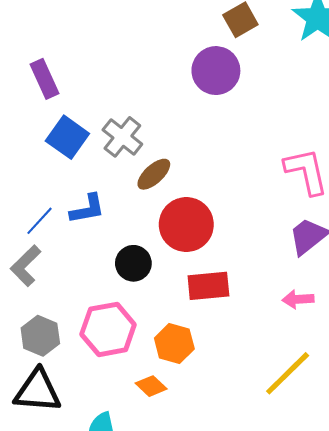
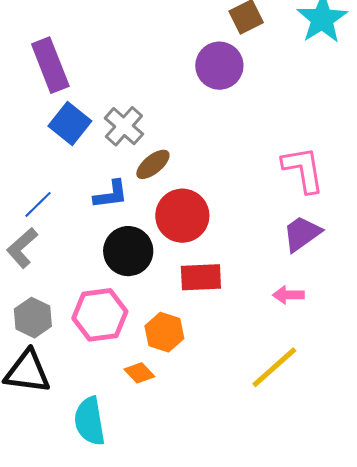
purple rectangle: (45, 79) -> (50, 65), size x1.4
blue L-shape: (87, 209) -> (111, 195), moved
black circle: (133, 263) -> (128, 251), size x1.4

